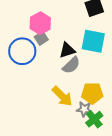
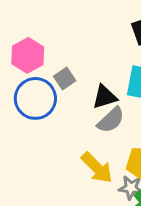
pink hexagon: (40, 23) -> (28, 55), moved

